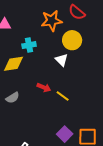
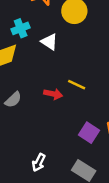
white triangle: (62, 60) -> (49, 42), moved
red arrow: (44, 87) -> (53, 94), moved

